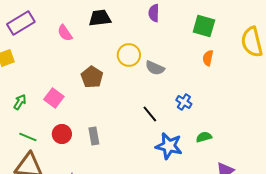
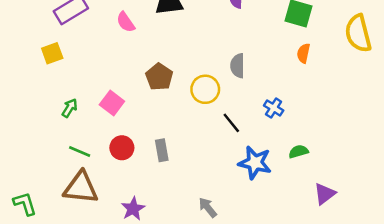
yellow circle: (129, 55) -> (205, 89), moved
gray semicircle: (155, 68) -> (238, 66), turned 66

